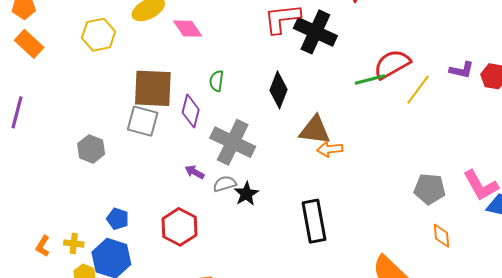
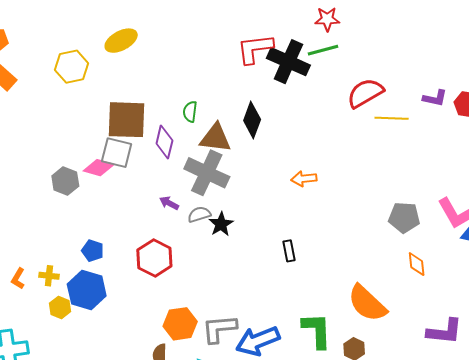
pink diamond: (188, 29) -> (99, 168), moved, turned -40
green line: (370, 79) -> (323, 50), moved
yellow line: (418, 90) -> (392, 118), turned 56
brown triangle: (315, 130) -> (215, 138), moved
black rectangle: (314, 221) -> (289, 251), size x0.5

